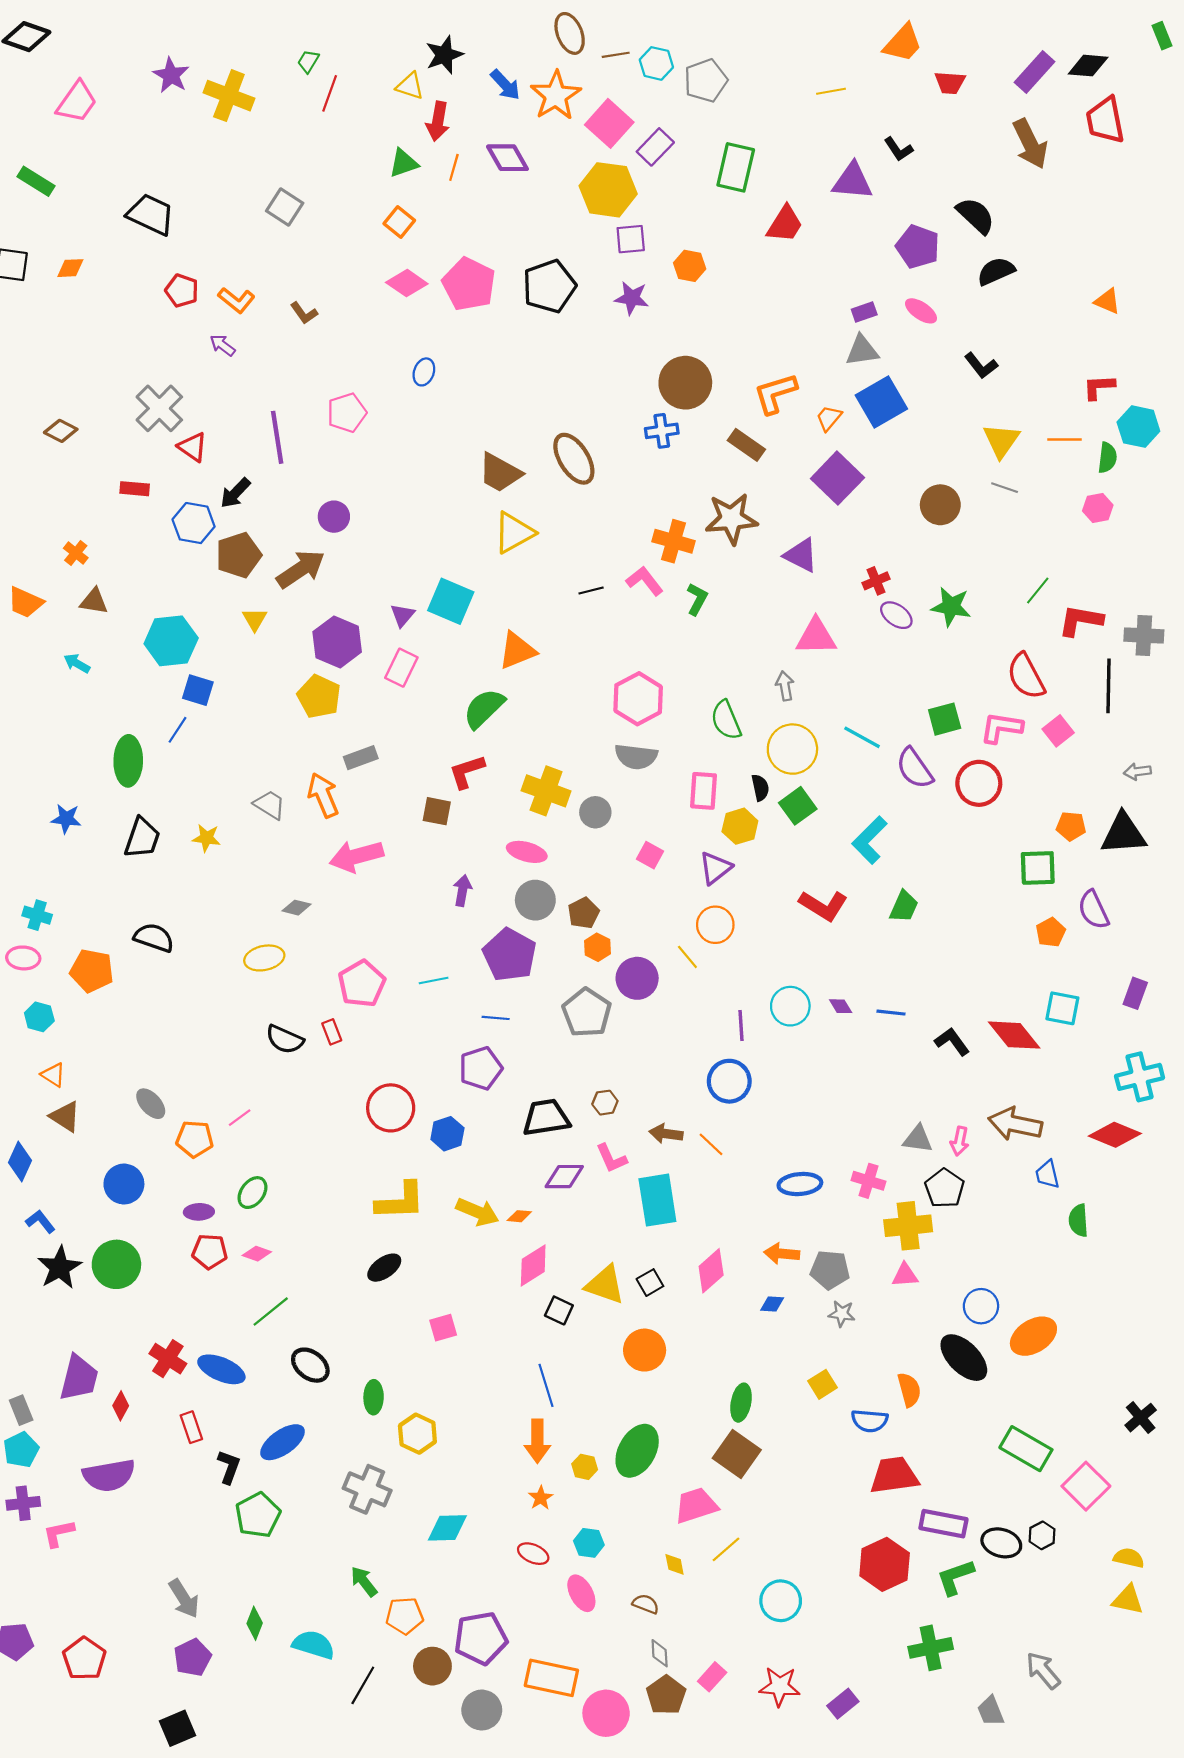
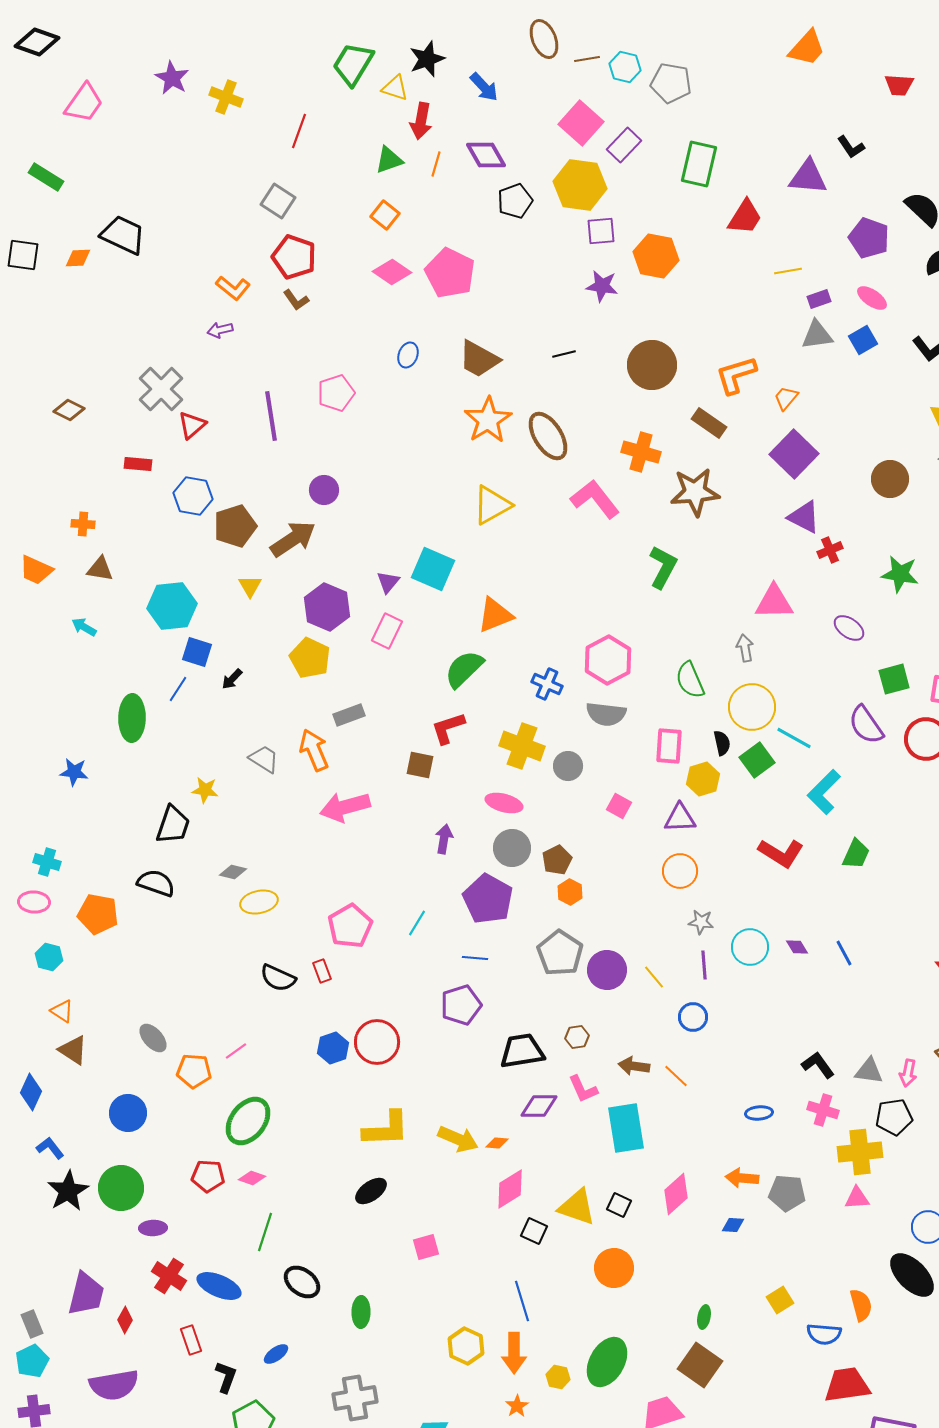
orange trapezoid: (903, 43) -> (807, 48), moved
green trapezoid: (308, 61) -> (353, 64), moved, size x2.0
gray pentagon: (706, 81) -> (671, 83), turned 30
yellow line: (831, 91) -> (788, 271), moved
red line: (330, 93) -> (299, 131), moved
yellow cross: (229, 96) -> (226, 97), size x0.7
orange star: (556, 96) -> (488, 420), moved
black trapezoid: (151, 214) -> (123, 235), moved
orange hexagon: (690, 266) -> (656, 256), size x1.5
black pentagon: (549, 286) -> (515, 201), moved, size x0.7
red pentagon: (182, 291) -> (294, 257), moved, size x1.4
purple arrow: (222, 345) -> (220, 330), turned -50
blue square: (881, 402) -> (863, 340), moved, size x0.6
blue cross: (662, 431) -> (547, 684), moved, turned 32
red triangle: (193, 447) -> (192, 425), turned 44
brown trapezoid: (500, 473) -> (479, 359), moved
black arrow: (235, 493) -> (232, 679), moved, size x0.7
orange cross: (674, 541) -> (641, 452), moved
orange cross: (76, 553) -> (83, 524), turned -35
purple triangle: (801, 555) -> (804, 517), moved
pink L-shape: (645, 581) -> (595, 499), moved, size x1.4
black line: (591, 591) -> (564, 354), moved
green L-shape: (697, 599) -> (663, 567), size x1.4
purple ellipse: (896, 615) -> (849, 628), moved
cyan line: (862, 737) -> (794, 738), moved
black trapezoid: (142, 838) -> (173, 825), moved
purple triangle: (715, 868) -> (680, 818), turned 36
gray diamond: (296, 908) -> (233, 872), moved
yellow line: (687, 957) -> (654, 977), moved
purple circle: (637, 978) -> (607, 970), moved
cyan line: (434, 980) -> (417, 923), turned -48
blue line: (891, 1013) -> (844, 953), turned 56
black L-shape: (952, 1042) -> (818, 1065), moved
blue circle: (729, 1081) -> (693, 1017), size x0.7
blue hexagon: (447, 1134) -> (333, 1048), moved
blue ellipse: (800, 1184) -> (759, 1113), size x0.7
black pentagon: (945, 1188) -> (894, 1117), turned 30
green ellipse: (252, 1193) -> (248, 1121), size x1.6
purple ellipse: (199, 1212) -> (153, 1228), moved
black square: (650, 1283) -> (619, 1205), turned -35
green line: (271, 1311) -> (265, 1232), turned -33
gray star: (842, 1314) -> (701, 922), moved
green ellipse: (741, 1403) -> (704, 1317), size x0.7
yellow hexagon: (417, 1434) -> (466, 1346), moved
blue ellipse: (282, 1442) -> (276, 1354), size x0.6
gray cross: (367, 1489) -> (355, 1398), turned -33

